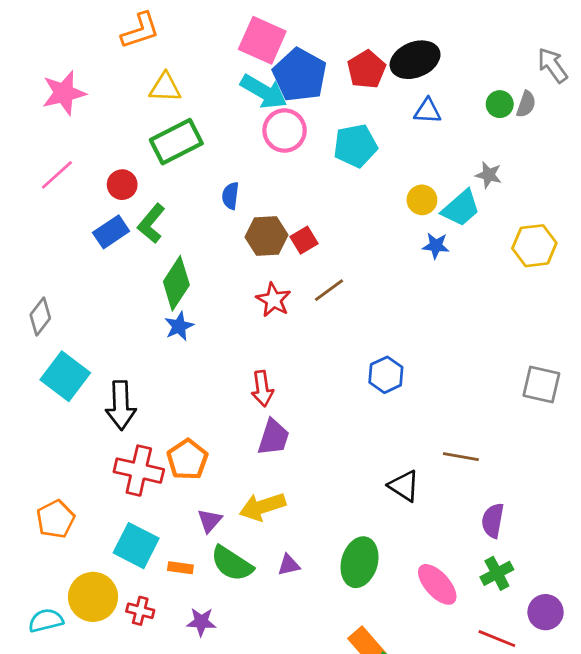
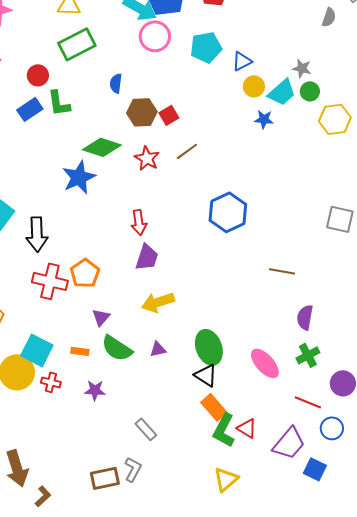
green circle: (500, 104) -> (310, 91), moved
blue triangle: (428, 111) -> (242, 61), moved, turned -30
green L-shape: (151, 223) -> (59, 103), turned -48
green diamond: (176, 283) -> (102, 147), moved, turned 75
blue star: (179, 326) -> (79, 177), size x1.6
blue hexagon: (386, 375) -> (228, 212), size x1.5
black triangle: (404, 486) -> (206, 375), moved
yellow arrow: (262, 507) -> (158, 302), moved
cyan square: (136, 546) -> (37, 350), moved
green ellipse: (360, 562) -> (209, 347), turned -36

